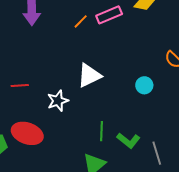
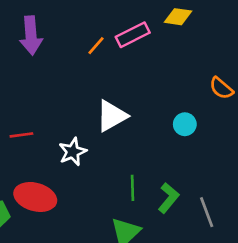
green L-shape: (128, 140) -> (168, 198), turned -85

